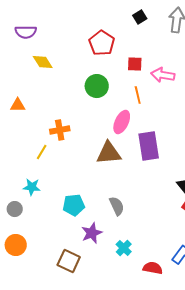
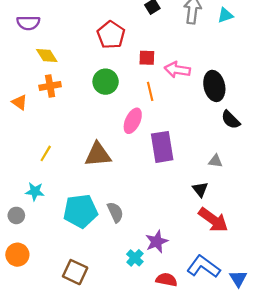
orange triangle: (18, 105) -> (20, 102), turned 35
orange cross: (60, 130) -> (50, 86), moved
brown triangle: (109, 153) -> (98, 155), moved
cyan pentagon: (74, 205) -> (81, 211), size x1.4
gray semicircle: (117, 206) -> (115, 212), moved
purple star: (92, 233) -> (157, 242), moved

